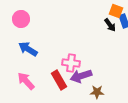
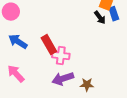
purple arrow: (81, 76) -> (63, 79), moved
red rectangle: (59, 80) -> (49, 45), moved

